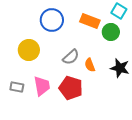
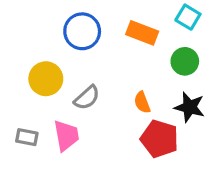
green circle: (111, 32) -> (185, 61), moved
gray semicircle: (71, 57) -> (87, 98), moved
red pentagon: (71, 88) -> (160, 139), moved

